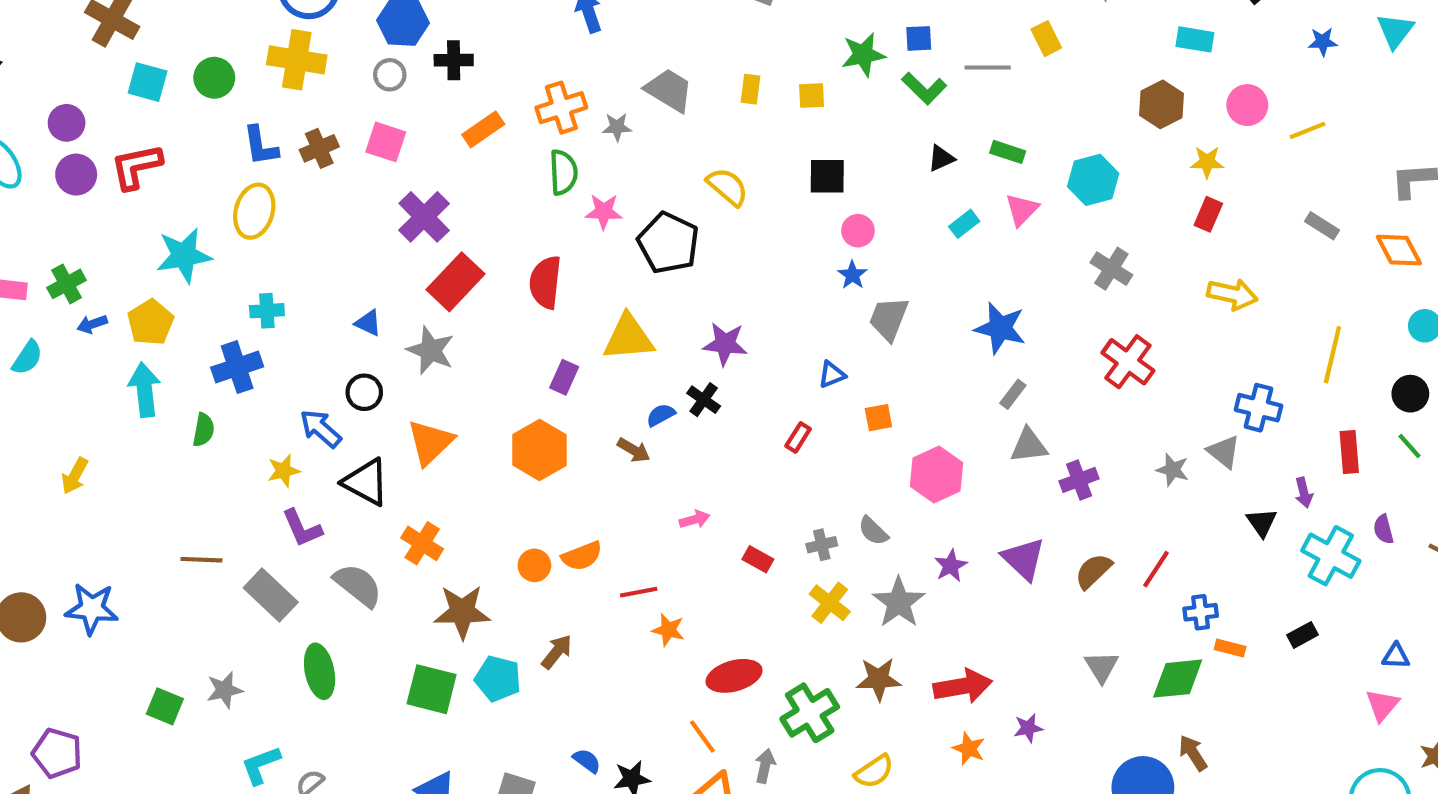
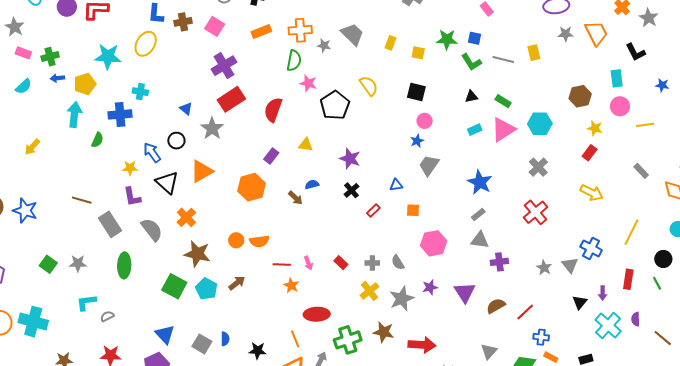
cyan rectangle: (1195, 39) -> (617, 78), moved, turned 60
pink triangle: (1022, 210) -> (503, 130), size x1.5
yellow triangle: (628, 338) -> (306, 145), size x0.6
black cross: (704, 400) -> (352, 190), moved
pink arrow: (695, 519) -> (308, 263), moved, turned 72
blue semicircle: (587, 761) -> (225, 339), moved, turned 40

